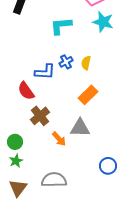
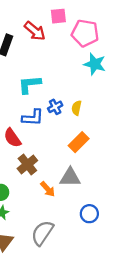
cyan L-shape: (61, 26) -> (30, 84), moved
blue circle: (108, 166) -> (89, 214), moved
gray semicircle: (54, 180) -> (42, 233), turned -55

